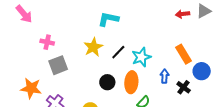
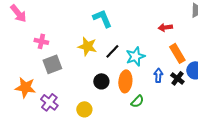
red arrow: (183, 14) -> (165, 27), moved
cyan L-shape: (108, 19) -> (102, 18), turned 55
yellow star: (93, 47) -> (87, 46), turned -30
black cross: (184, 87) -> (177, 78), moved

